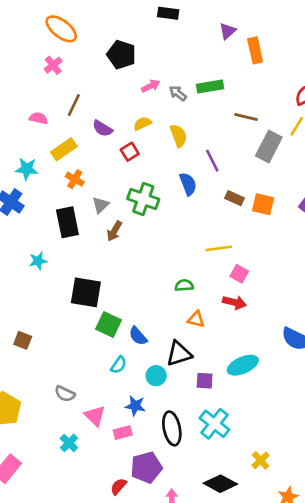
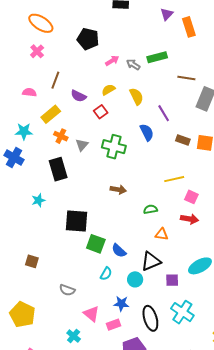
gray triangle: (101, 205) -> (82, 145), moved
brown arrow: (114, 231) -> (118, 190), moved, turned -105
gray semicircle: (65, 394) -> (67, 290), moved

